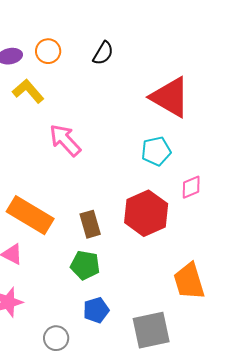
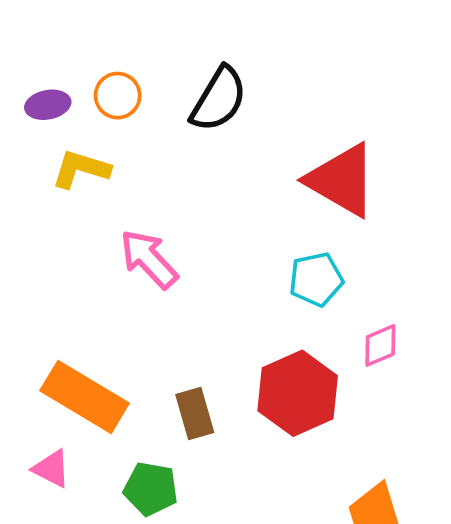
black semicircle: (103, 53) -> (219, 99), size x1.5
yellow L-shape: (28, 91) -> (81, 169), turned -32
green pentagon: (85, 265) -> (151, 489), moved

